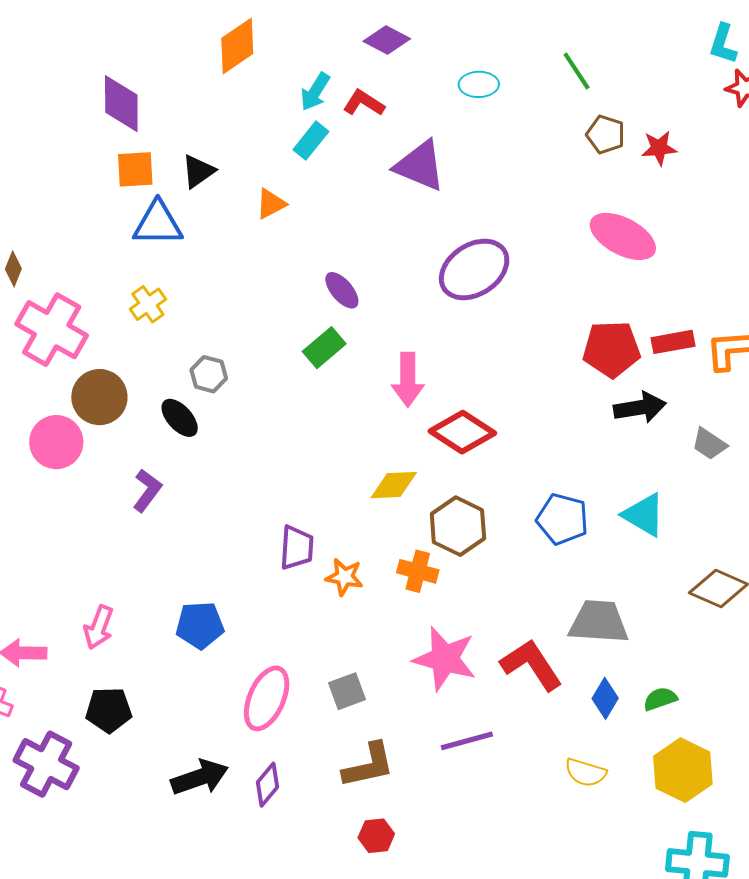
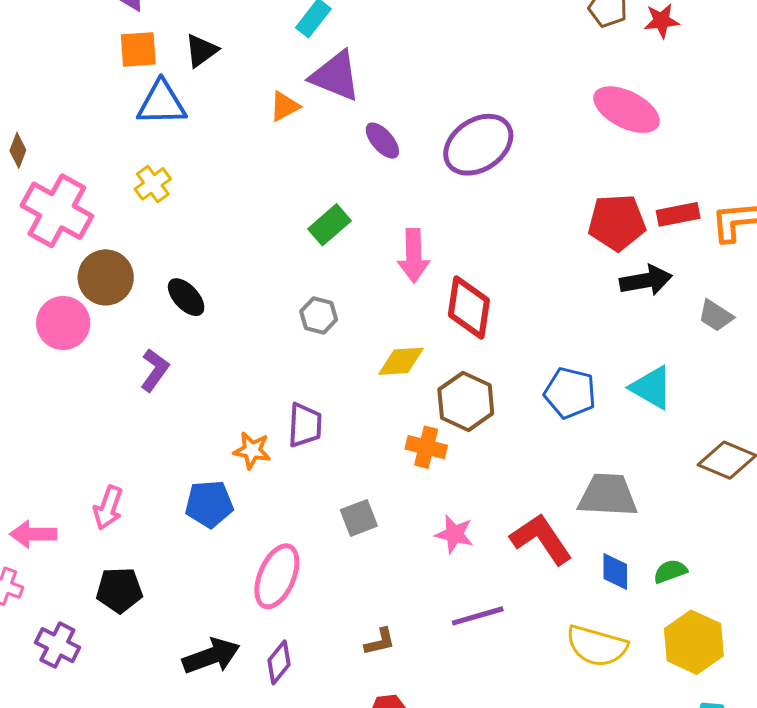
purple triangle: (420, 166) -> (335, 76), moved
orange triangle: (271, 204) -> (284, 106), moved
purple ellipse: (342, 290) -> (382, 141), moved
gray hexagon: (209, 374) -> (319, 316), moved
red diamond: (462, 432) -> (469, 308), turned 66
orange star: (344, 577) -> (252, 450), moved
pink star: (445, 659) -> (454, 534), size x0.6
gray square: (347, 691) -> (359, 518), moved
blue diamond: (605, 698) -> (615, 571), turned -30
purple cross: (46, 764) -> (57, 645), size x0.7
brown L-shape: (369, 765) -> (380, 642), size x0.6
yellow semicircle: (586, 773) -> (597, 646), size x1.5

